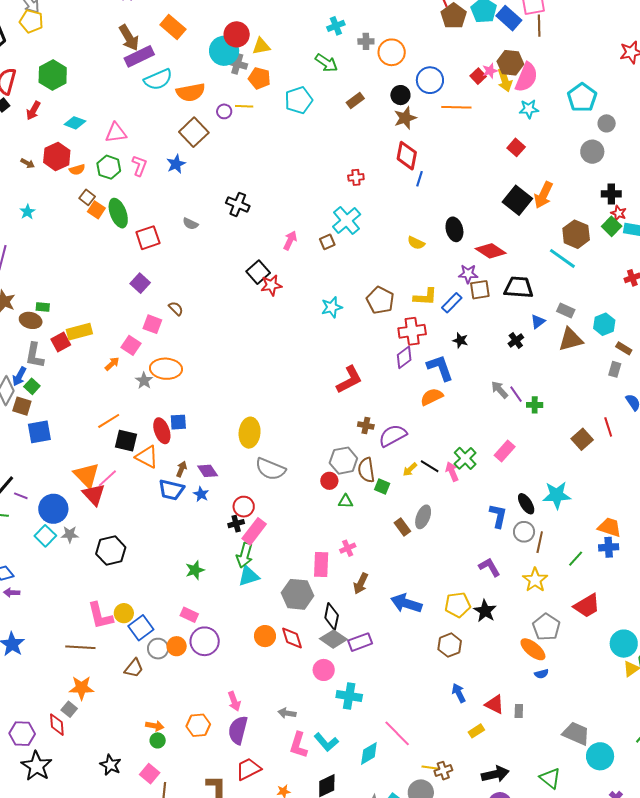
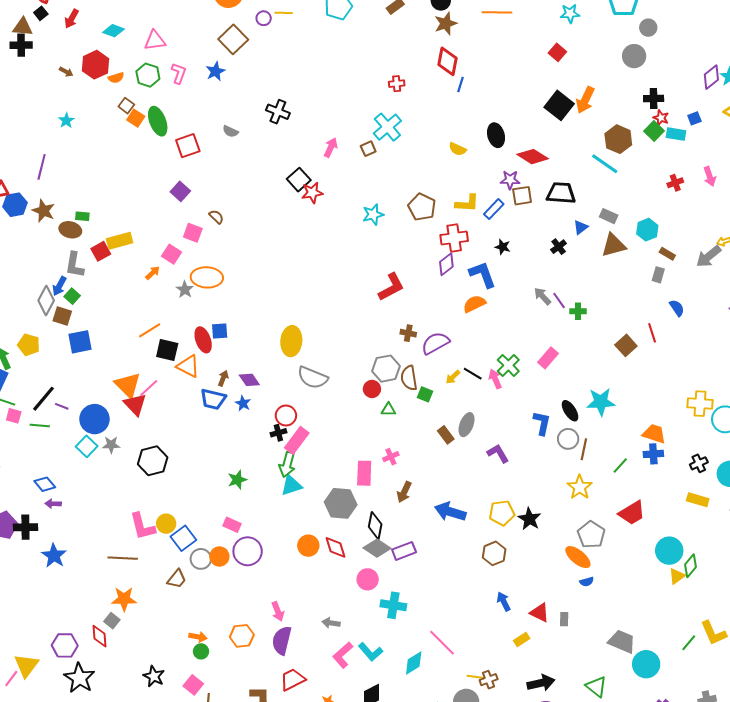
purple L-shape: (489, 567) -> (498, 453), moved
pink L-shape: (298, 745) -> (343, 655), turned 32

